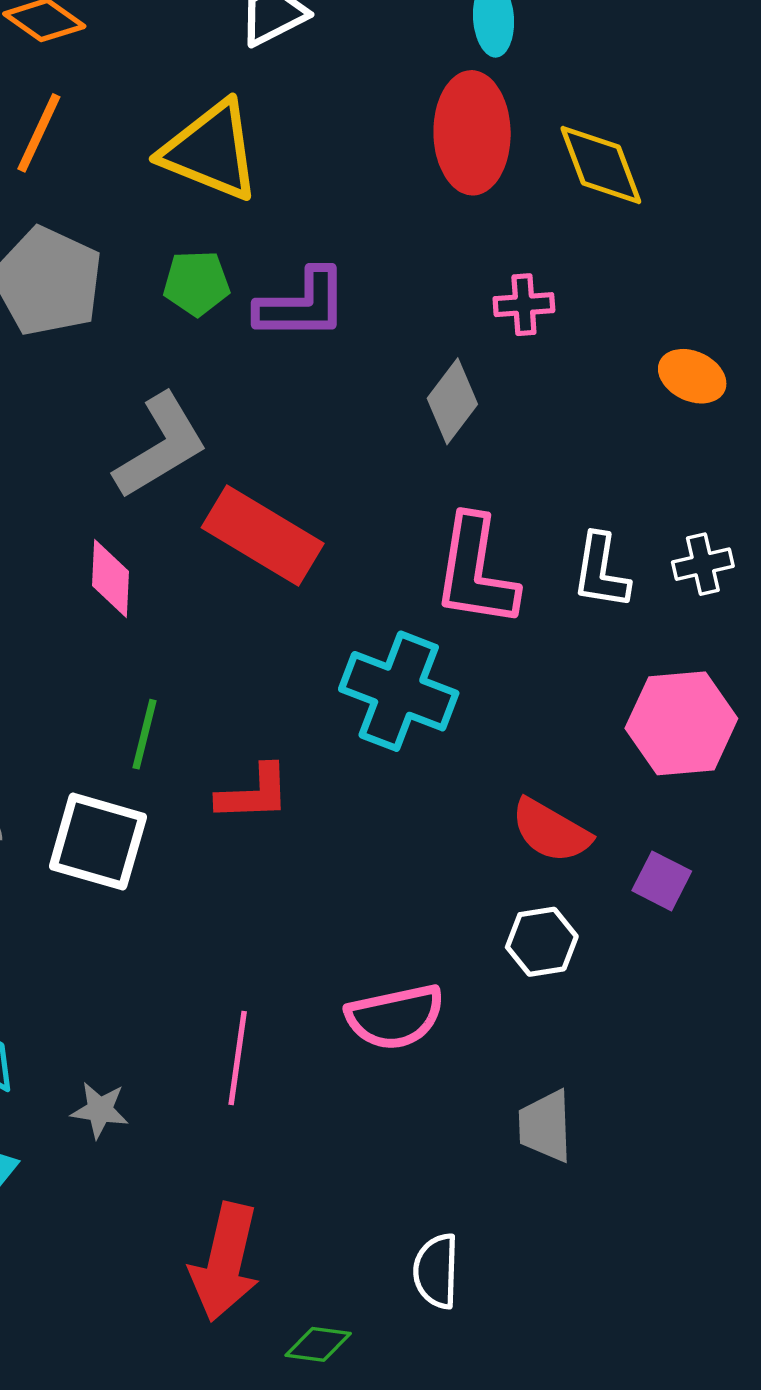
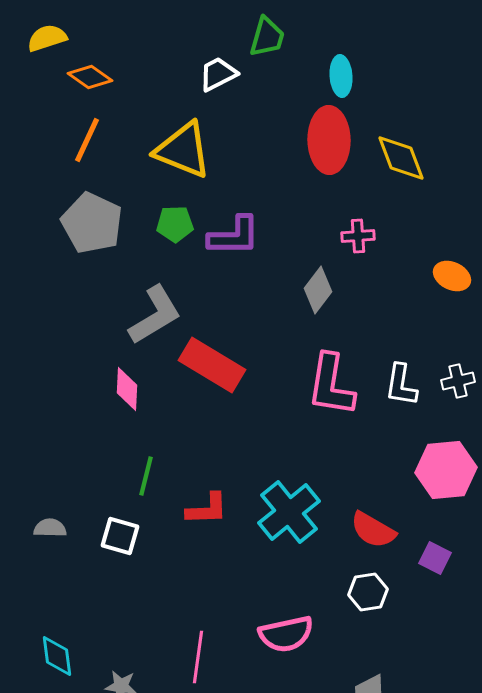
cyan cross: (399, 691) -> (289, 512), moved, turned 30
white square: (98, 842) -> (120, 536), size x0.7

